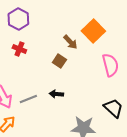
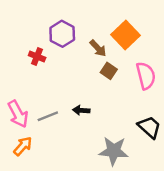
purple hexagon: (18, 19) -> (62, 34), moved
brown square: (59, 61) -> (109, 71), moved

